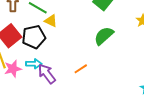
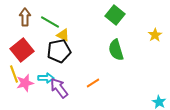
green semicircle: (104, 36) -> (116, 50), turned -65
black pentagon: (34, 37) -> (59, 51), moved

